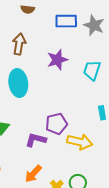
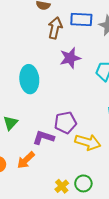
brown arrow: (19, 44) -> (55, 28), moved
orange arrow: (33, 174) -> (26, 160), moved

